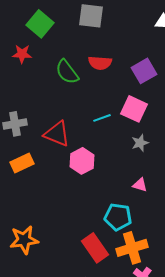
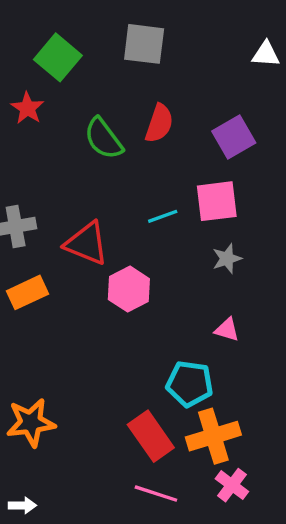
red star: (22, 54) -> (27, 108), turned 30
red semicircle: (100, 63) -> (159, 123), turned -75
pink square: (134, 109) -> (217, 201), turned -32

